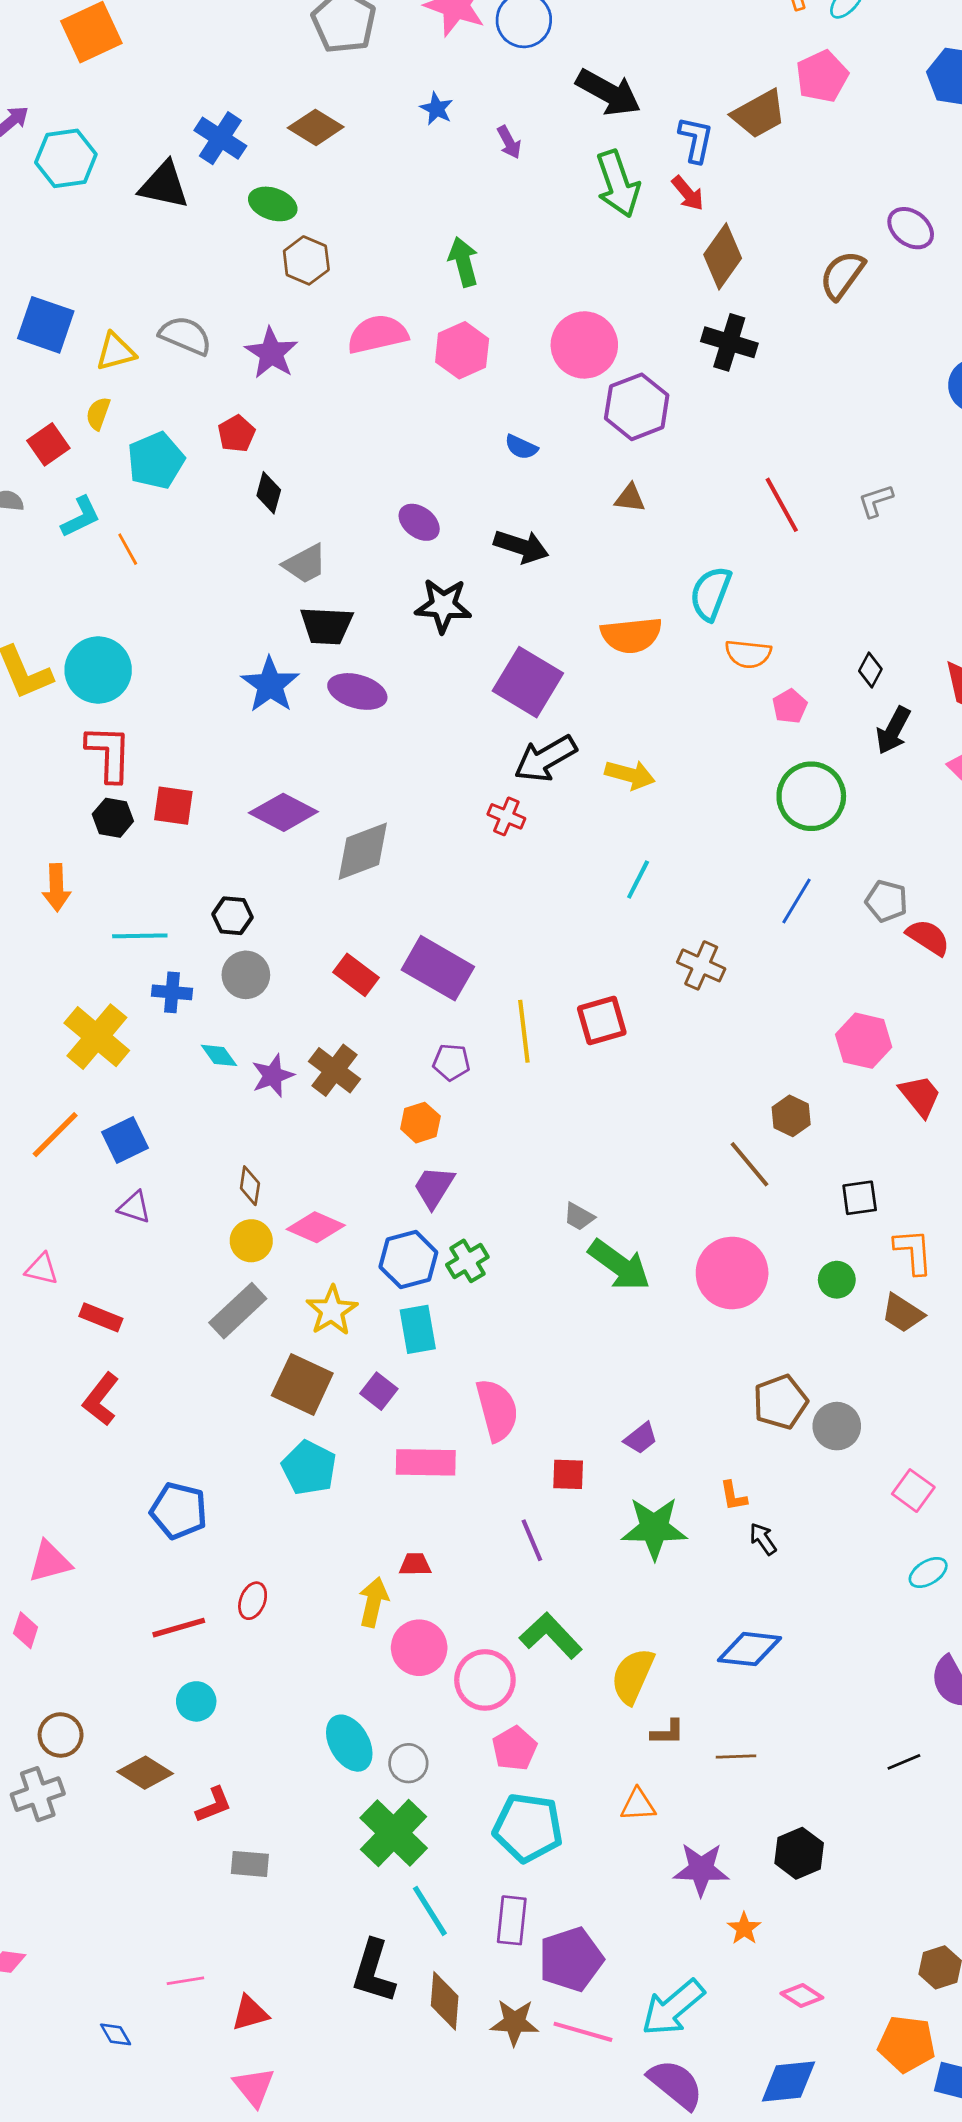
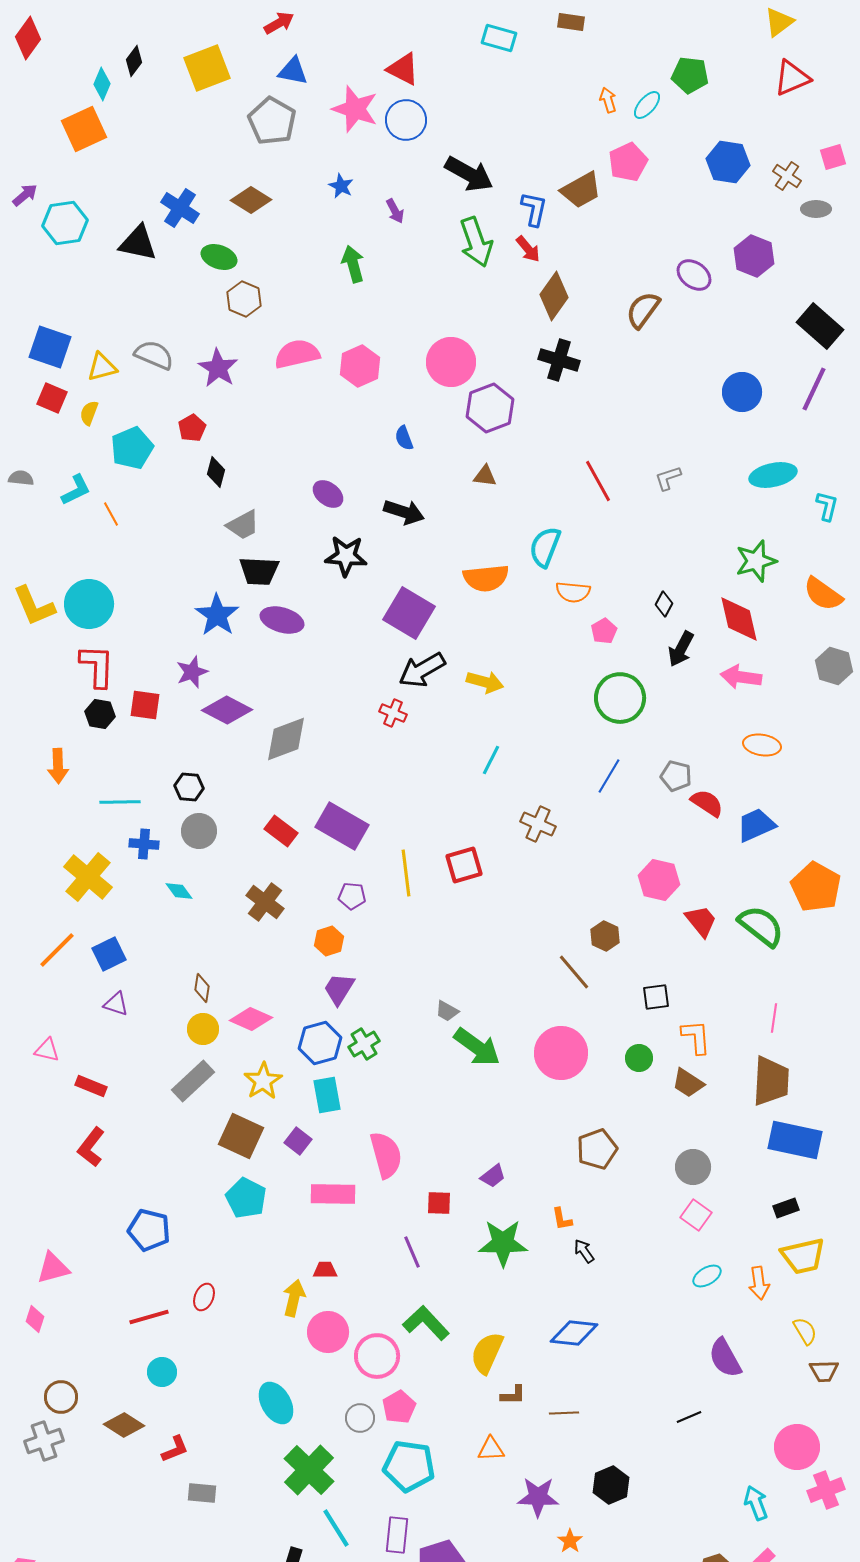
green arrow: (463, 262) -> (353, 264), moved
red square: (48, 444) -> (52, 398), moved, turned -32
blue semicircle: (521, 447) -> (404, 438), turned 45
purple star: (273, 1076) -> (192, 672), moved
gray circle: (837, 1426) -> (693, 1167), moved
gray circle: (408, 1763) -> (360, 1418), moved

